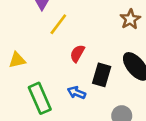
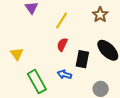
yellow line: (58, 24) -> (61, 21), moved
yellow triangle: (17, 60) -> (17, 54), turned -48

